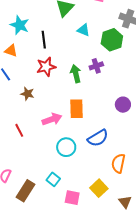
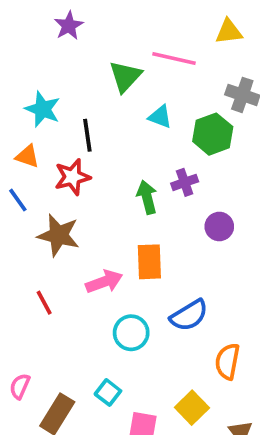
red star: (46, 67) -> (72, 177), moved
brown star: (27, 94) -> (59, 235), size x1.6
purple circle: (123, 105) -> (219, 227), moved

